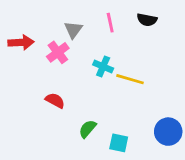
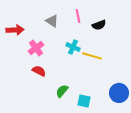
black semicircle: (147, 20) -> (99, 25), moved, turned -32
gray triangle: (73, 30) -> (52, 21), turned -32
pink cross: (58, 52) -> (36, 48), moved

